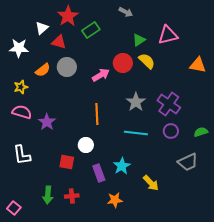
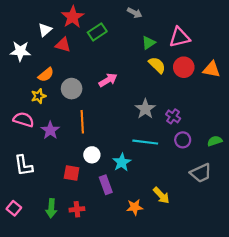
red circle: (123, 63) -> (184, 67), moved
gray circle: (67, 67) -> (72, 89), moved
yellow star: (21, 87) -> (38, 96), moved
purple cross: (169, 104) -> (173, 116), moved, size x0.6
orange line: (97, 114) -> (82, 122), moved
cyan star: (122, 166) -> (122, 162), moved
orange star: (115, 200) -> (135, 207), moved
pink square: (14, 208) -> (14, 208), moved

